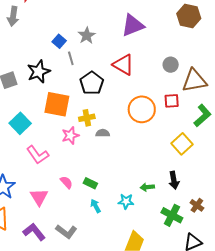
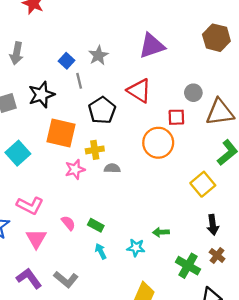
gray arrow: (13, 16) -> (17, 53), moved
red square: (172, 101) -> (176, 117), moved
pink L-shape: (38, 155) -> (30, 205), moved, turned -30
black arrow: (174, 180) -> (213, 225), moved

